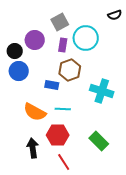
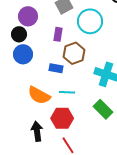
purple circle: (35, 40) -> (28, 16), moved
purple rectangle: (63, 45) -> (58, 34), moved
green rectangle: (99, 141) -> (103, 109), moved

